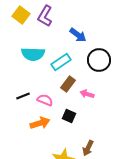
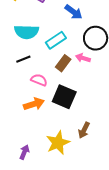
pink arrow: (87, 94) -> (83, 58), moved
black line: (23, 96) -> (23, 59), moved
black square: (69, 116) -> (64, 97), size x1.6

